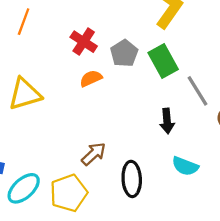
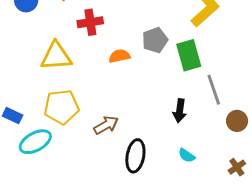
red cross: (84, 42) -> (90, 22), moved, turned 35
cyan semicircle: (185, 166) -> (187, 155), size x0.7
yellow pentagon: (69, 193) -> (62, 107), moved

